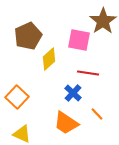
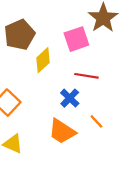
pink square: (79, 40) -> (76, 39), turned -30

